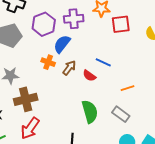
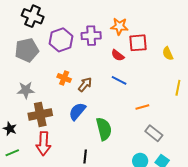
blue semicircle: (62, 44) -> (77, 111), moved
red semicircle: (89, 76) -> (118, 55), moved
gray rectangle: (121, 114) -> (154, 133), moved
red arrow: (30, 128) -> (44, 144), turned -35

